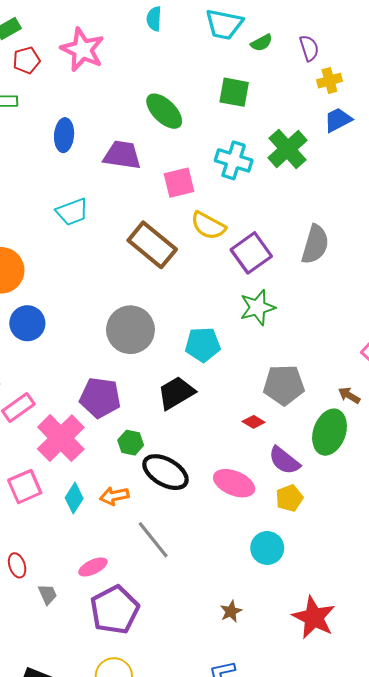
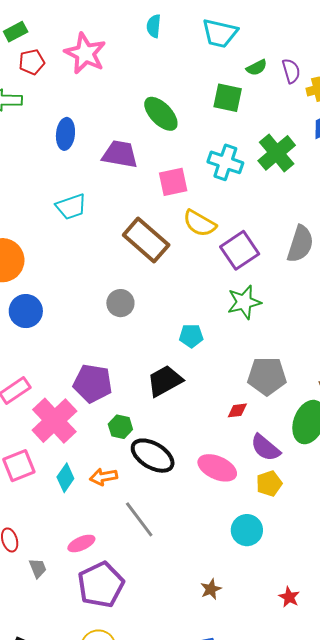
green semicircle: (262, 43) -> (257, 68), moved
purple semicircle: (309, 48) -> (291, 71), moved
gray circle: (130, 330) -> (120, 303), moved, size x0.6
cyan pentagon: (203, 345) -> (191, 336), size x0.7
red diamond: (254, 422) -> (237, 410), turned -40
red star: (314, 617) -> (289, 597), size x0.5

